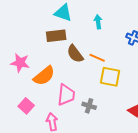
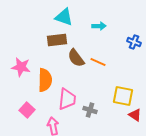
cyan arrow: (98, 22) -> (99, 26), turned 96
orange semicircle: (44, 76) -> (45, 80), turned -50
yellow square: (110, 77) -> (123, 96), moved

